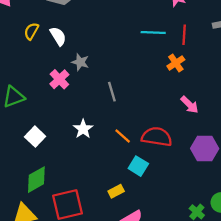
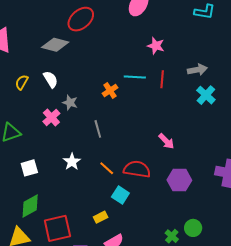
yellow semicircle: (31, 31) -> (22, 82), moved
orange cross: (176, 63) -> (110, 91), moved
white square: (35, 137) -> (29, 168), turned 30

